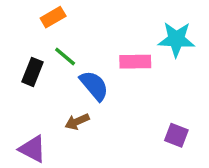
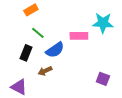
black rectangle: (33, 72) -> (26, 53), moved
blue semicircle: (94, 86) -> (55, 50), turned 96

